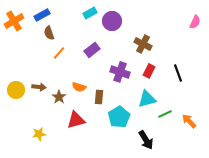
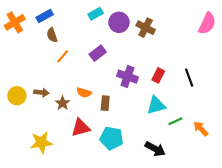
pink semicircle: (195, 22) -> (207, 23), size x1.5
brown cross: (143, 44) -> (146, 28), moved
cyan pentagon: (119, 117) -> (112, 138), moved, turned -30
yellow star: (39, 134) -> (41, 142), size x1.5
black arrow: (146, 140) -> (155, 149), turned -30

